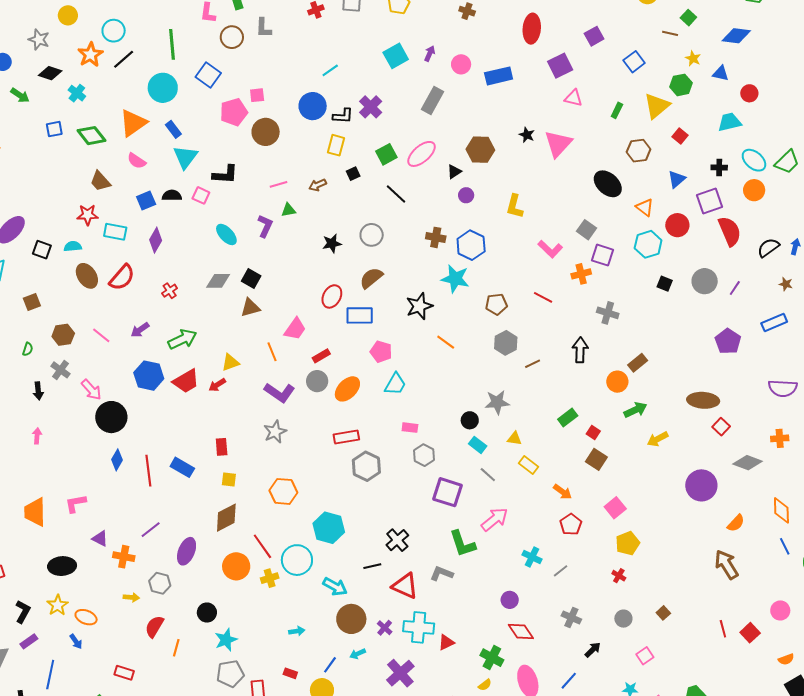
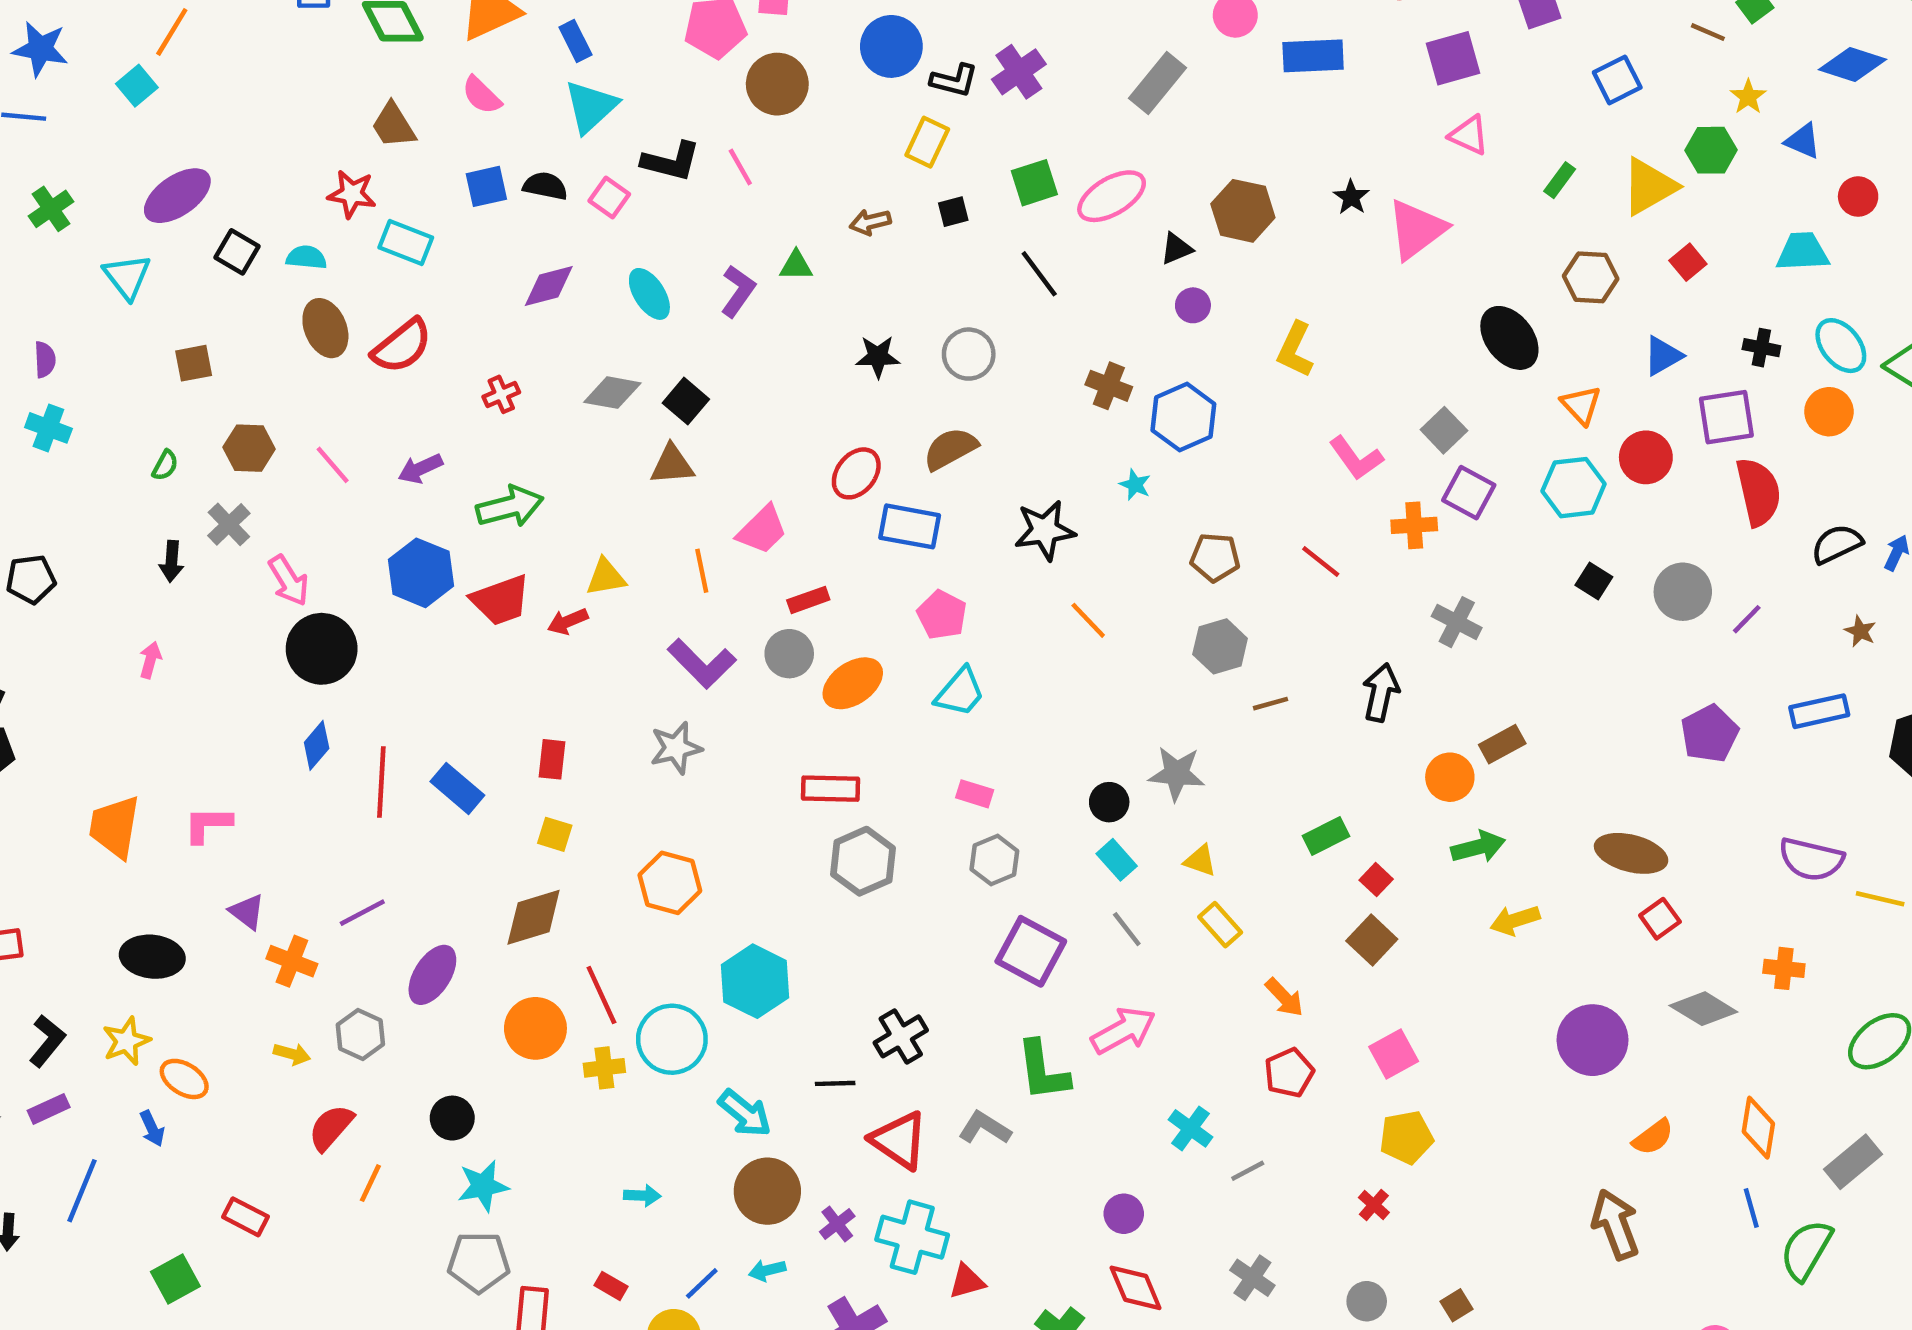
pink line: (279, 184) -> (740, 167), moved, turned 66
purple diamond: (156, 240) -> (549, 286), moved, turned 35
cyan star: (455, 279) -> (1135, 485), size x0.5

